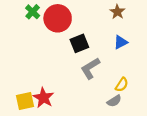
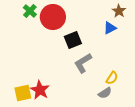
brown star: (117, 12) -> (119, 11), moved
blue triangle: (121, 42) -> (110, 28), moved

